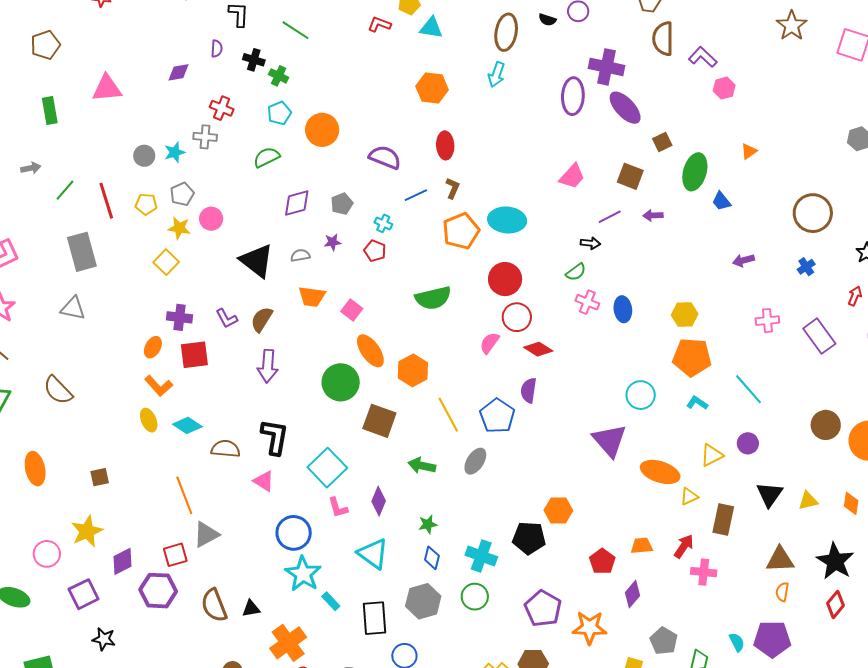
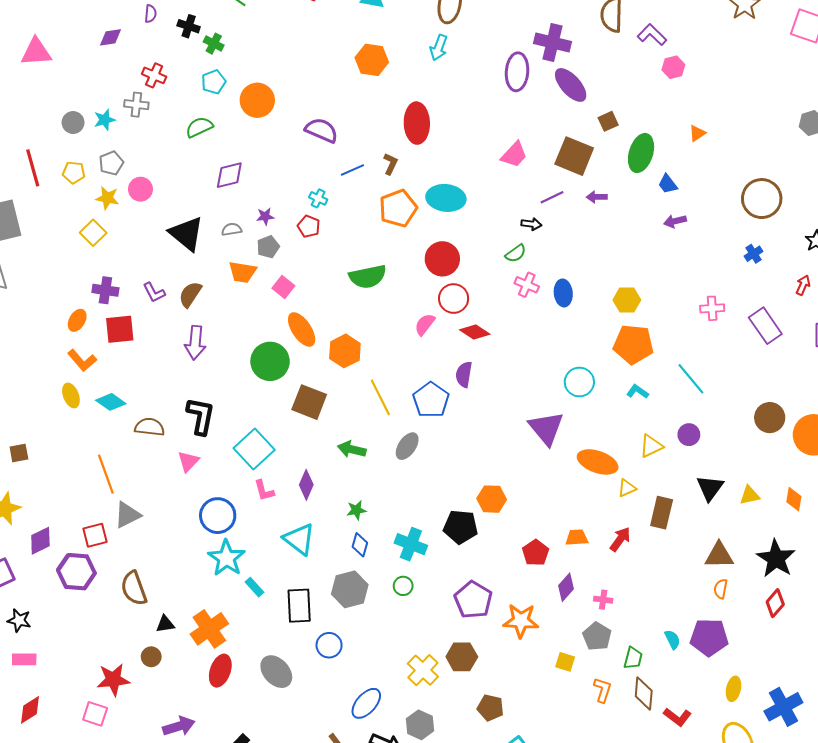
red ellipse: (445, 145) -> (417, 123), moved, size x1.4
brown square: (630, 176) -> (574, 156), size x1.4
gray pentagon: (342, 204) -> (268, 247), moved
purple arrow: (743, 260) -> (675, 221), moved
pink triangle: (264, 481) -> (188, 461), turned 40
pink cross: (704, 572) -> (603, 600), moved, size x0.7
green circle: (475, 597) -> (403, 586), size x0.7
black triangle: (251, 609) -> (165, 624), moved

